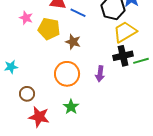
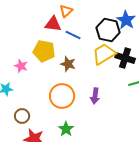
pink star: (26, 18) -> (21, 66), moved
yellow trapezoid: (125, 32) -> (104, 54), moved
black cross: (123, 56) -> (125, 58), moved, turned 30

